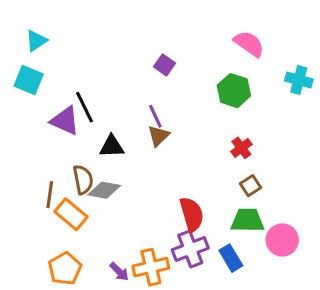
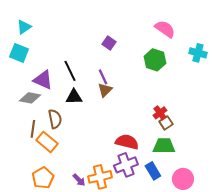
black line: (85, 107) -> (70, 71), moved
red cross: (241, 148) -> (160, 113), moved
gray diamond: (104, 190) -> (30, 98), moved
red semicircle: (192, 214) -> (127, 142), turned -60
pink circle: (282, 240) -> (183, 179), moved

